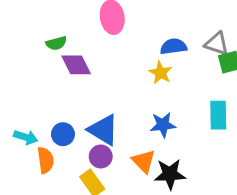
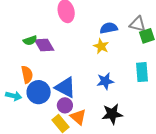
green semicircle: (56, 43) -> (30, 40), moved
blue circle: (63, 134) -> (39, 92), size x1.5
orange semicircle: (46, 160) -> (27, 74), moved
orange triangle: (144, 161) -> (78, 117), moved

